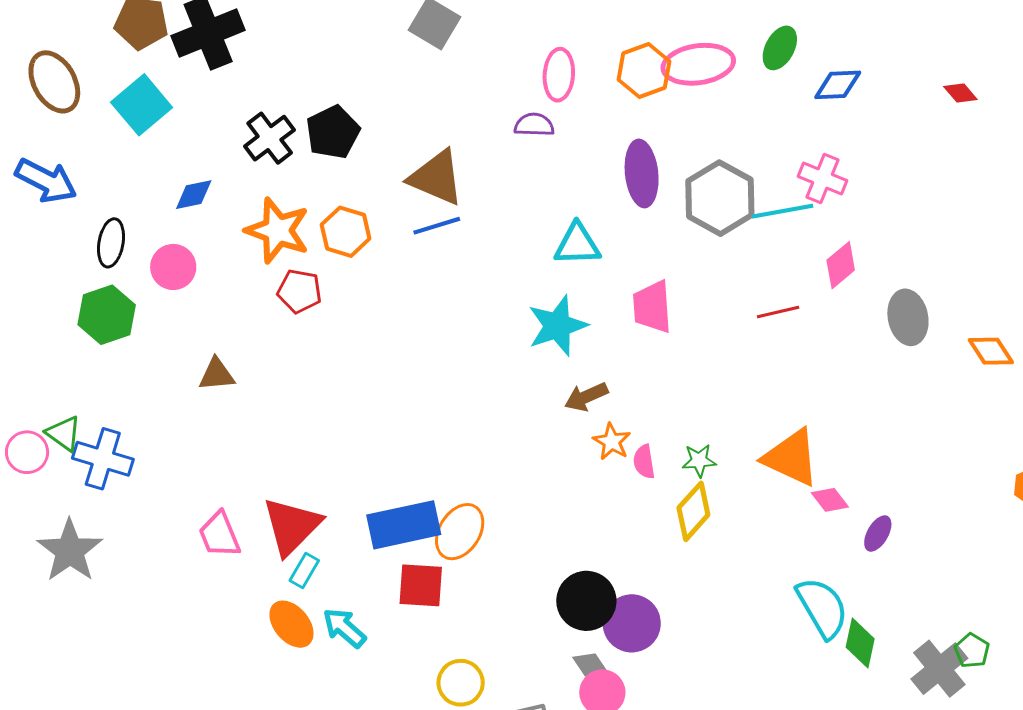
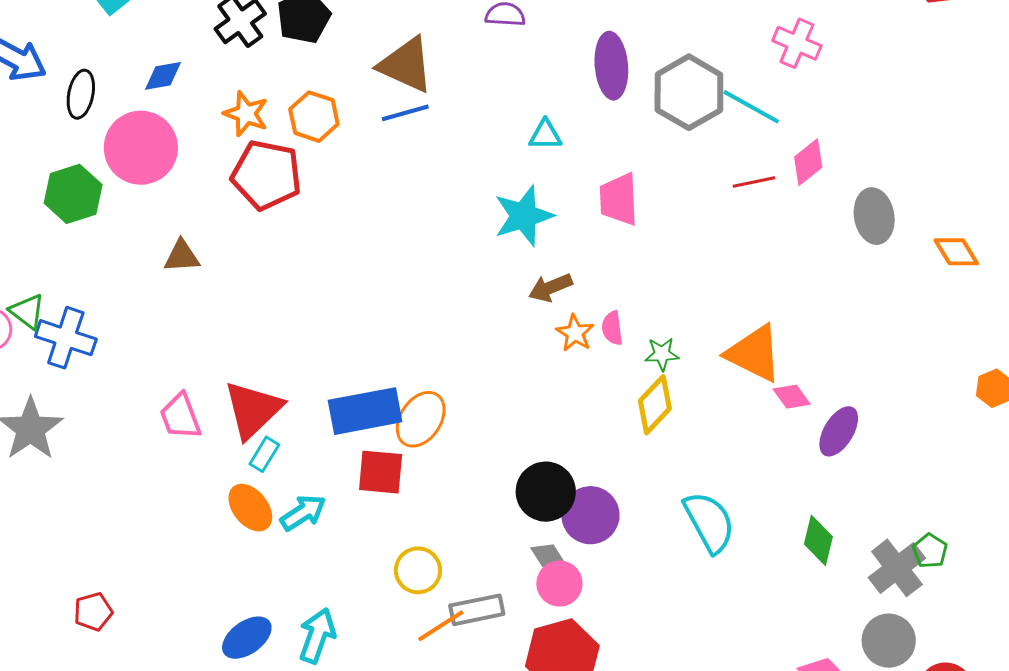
pink cross: (823, 178) -> (797, 43), moved
cyan line: (782, 211) -> (751, 107), turned 38
orange star: (278, 230) -> (246, 114), size x0.7
black ellipse: (111, 243) -> (81, 94), moved
cyan triangle: (577, 244) -> (545, 135), size x0.7
pink circle: (173, 267) -> (141, 148), size x1.6
red pentagon: (300, 291) -> (266, 175), size x1.6
red line: (778, 312) -> (754, 182), moved
pink semicircle: (644, 462) -> (612, 328), moved
purple ellipse: (878, 533) -> (839, 431), size x1.4
cyan semicircle: (822, 608) -> (709, 522), moved
cyan arrow: (344, 628) -> (303, 513), turned 105

